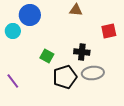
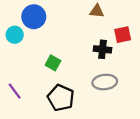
brown triangle: (76, 10) -> (97, 11), moved
black cross: (82, 52) -> (102, 49), moved
black pentagon: (65, 77) -> (61, 98), moved, turned -30

